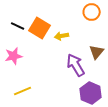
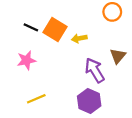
purple hexagon: (91, 93) -> (89, 101), moved

